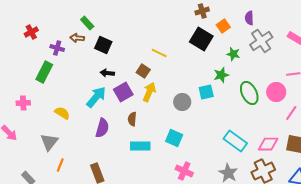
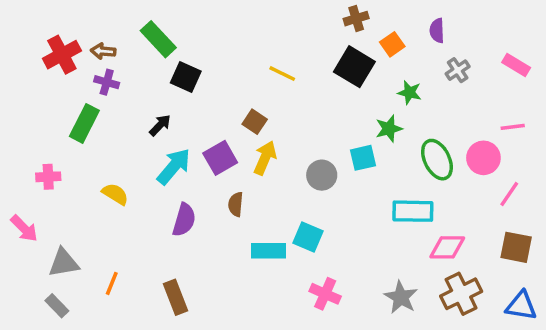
green rectangle: (87, 23) -> (158, 39), size x1.5
red cross: (31, 32) -> (62, 55), size x1.5
brown arrow: (77, 38) -> (103, 51), moved
gray cross: (261, 41) -> (458, 70), size x0.6
yellow line: (159, 53) -> (282, 74), moved
black arrow: (107, 73) -> (160, 125), moved, turned 128
cyan rectangle: (235, 141) -> (413, 211), moved, turned -35
gray triangle: (49, 142) -> (64, 263), moved, turned 42
pink diamond: (268, 144) -> (447, 247), moved
cyan rectangle: (140, 146) -> (268, 251), moved

